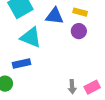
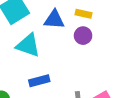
blue rectangle: (22, 63) -> (39, 81), moved

